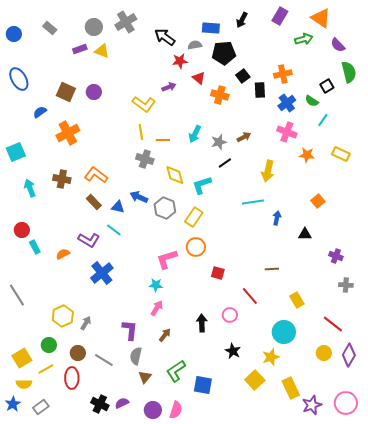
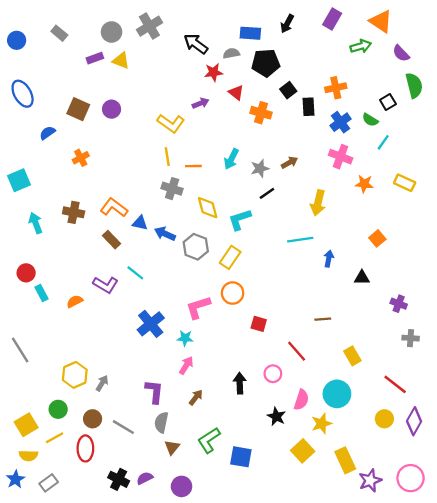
orange cross: (68, 133) -> (81, 158), size x0.6
blue triangle: (118, 207) -> (140, 223), moved
blue cross: (102, 273) -> (151, 324), moved
pink semicircle: (176, 410) -> (301, 400), moved

